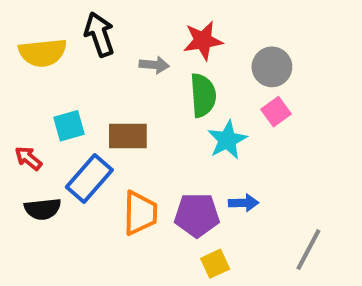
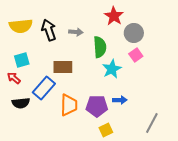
black arrow: (99, 34) -> (49, 30), moved
red star: (203, 41) -> (114, 16), moved, turned -30
cyan square: (69, 126) -> (22, 60), moved

